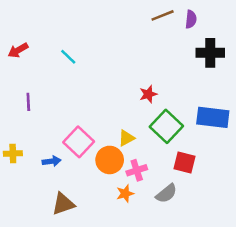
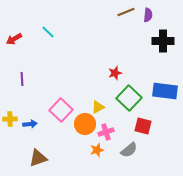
cyan line: (68, 57) -> (48, 32), moved
blue arrow: (52, 161) -> (30, 124), moved
brown triangle: (63, 204) -> (38, 158), moved

